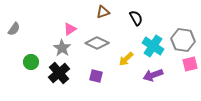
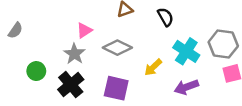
purple square: (96, 76) -> (116, 88), size x1.5

